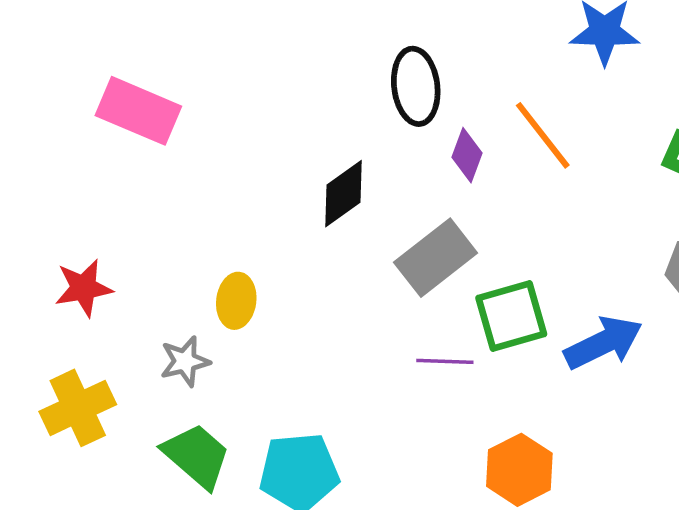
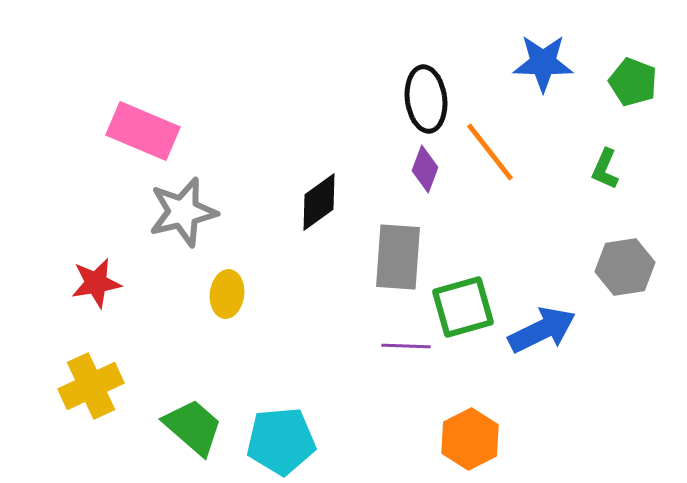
black ellipse: (416, 86) -> (426, 99), moved
gray rectangle: (436, 258) -> (398, 257), turned -48
gray star: (185, 361) -> (183, 212), moved, size x1.6

